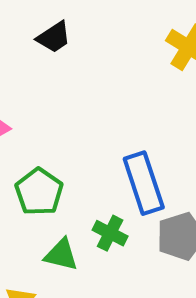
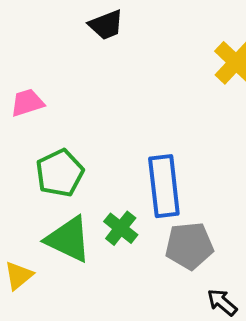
green triangle: (61, 255) -> (68, 239), size x1.4

